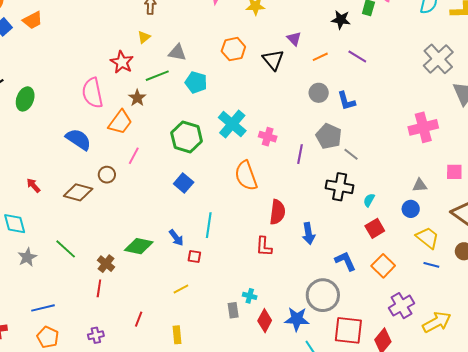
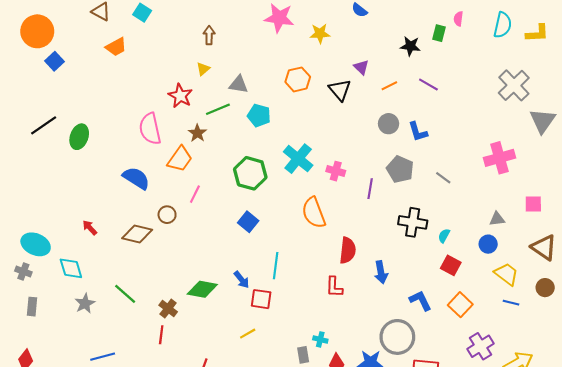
orange trapezoid: (33, 20) -> (116, 47), moved
gray line: (351, 154) -> (443, 178), moved
red square: (375, 228) -> (451, 265), turned -30
red square: (194, 257) -> (261, 299), size x1.5

